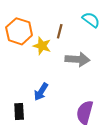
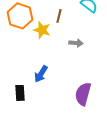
gray arrow: (77, 59) -> (76, 43), size x0.6

